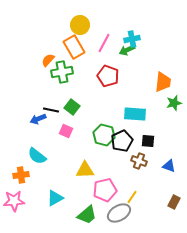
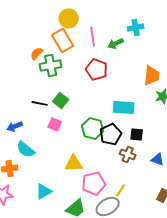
cyan cross: (132, 39) -> (136, 27), moved
pink line: (104, 43) -> (93, 36), turned -36
blue arrow: (38, 119) -> (15, 126), moved

